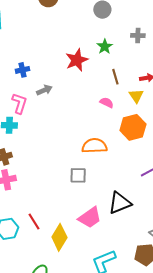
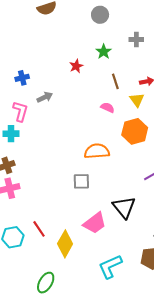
red star: (77, 60) -> (76, 66), size x0.6
black triangle: (120, 203) -> (124, 207), turned -45

